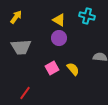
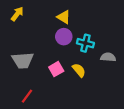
cyan cross: (87, 16) -> (85, 43), moved
gray trapezoid: (21, 47) -> (23, 60), moved

